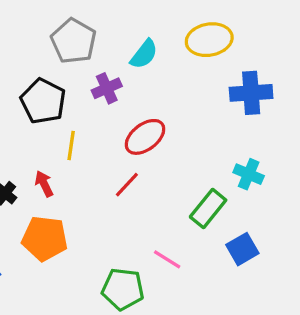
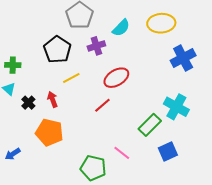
blue cross: (251, 93) -> (183, 58), turned -30
yellow line: (71, 145) -> (71, 78), turned 48
cyan cross: (249, 174) -> (176, 107), size x1.4

